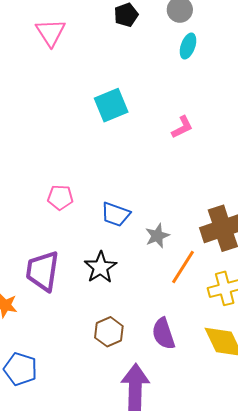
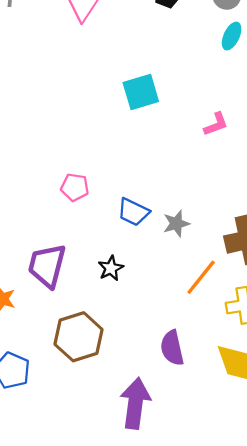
gray star: (157, 236) -> (176, 224), moved
black star: (100, 267) -> (111, 268), size x0.7
brown hexagon: (109, 332) -> (79, 337), moved, size x1.5

